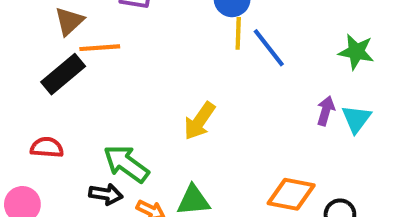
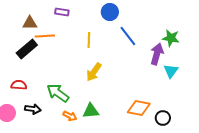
brown triangle: (69, 21) -> (30, 23), turned 42
yellow line: (238, 33) -> (89, 40), moved
purple arrow: (326, 111) -> (157, 54), moved, size x1.5
black arrow: (106, 194) -> (33, 109), moved

